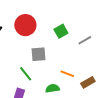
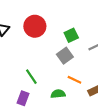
gray square: (39, 54) -> (65, 56), moved, turned -35

